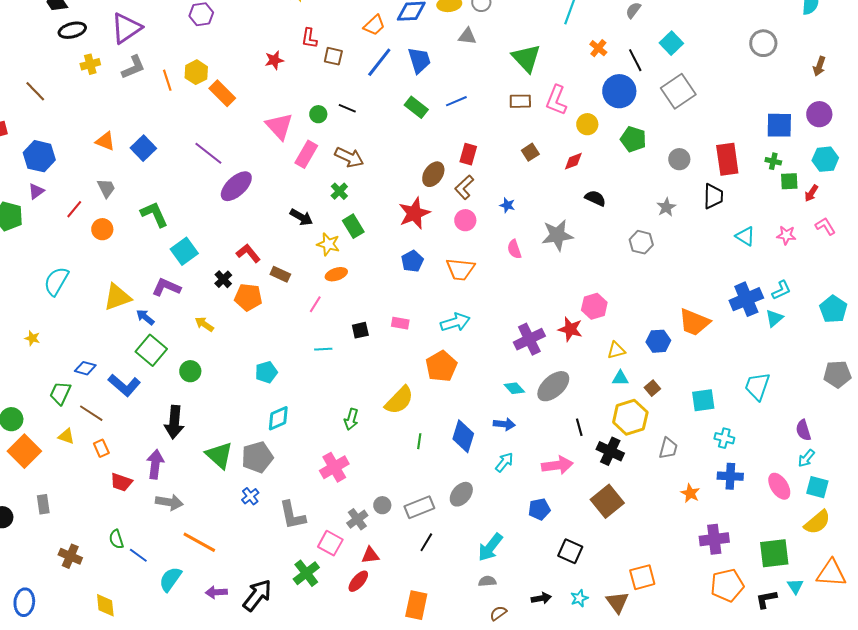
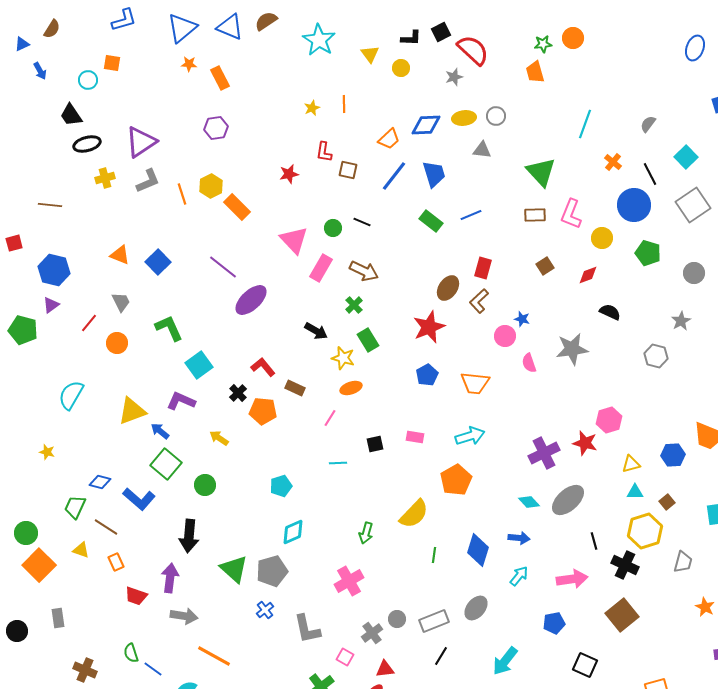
brown line: (35, 91) -> (50, 205), turned -40
pink circle: (465, 220) -> (505, 336), moved
pink square: (330, 543) -> (345, 657), size x0.7

